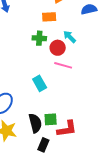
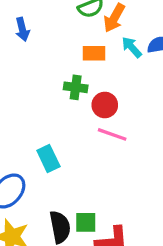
cyan arrow: (70, 37) -> (132, 47), moved
cyan rectangle: (40, 83) -> (48, 158), moved

